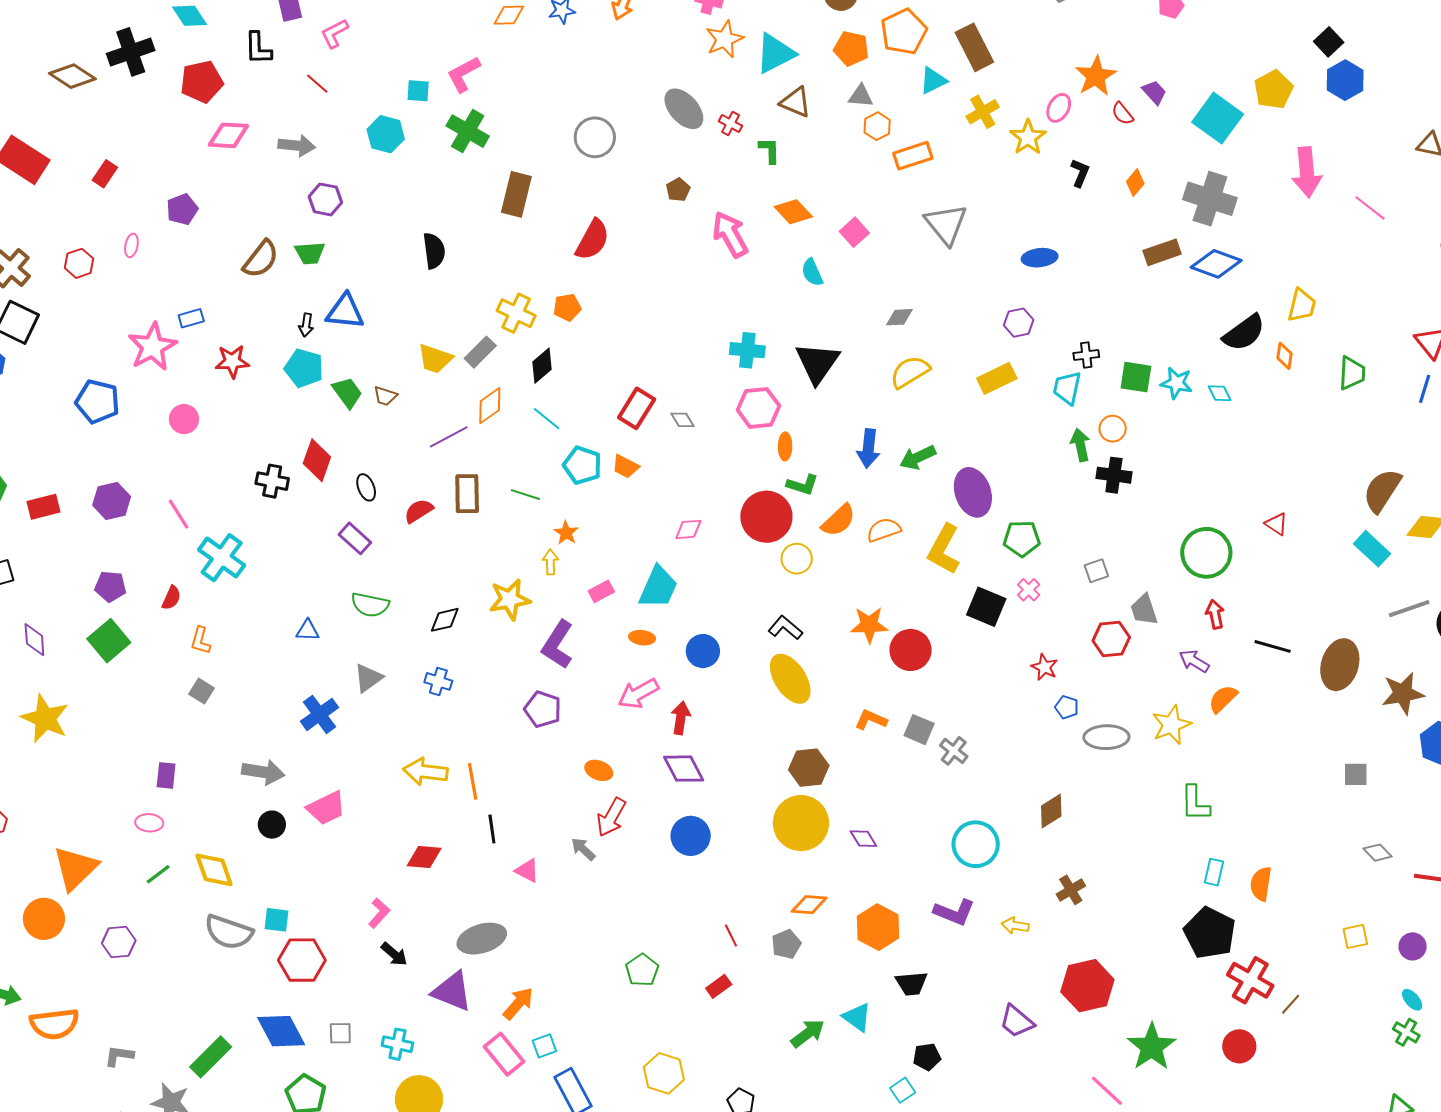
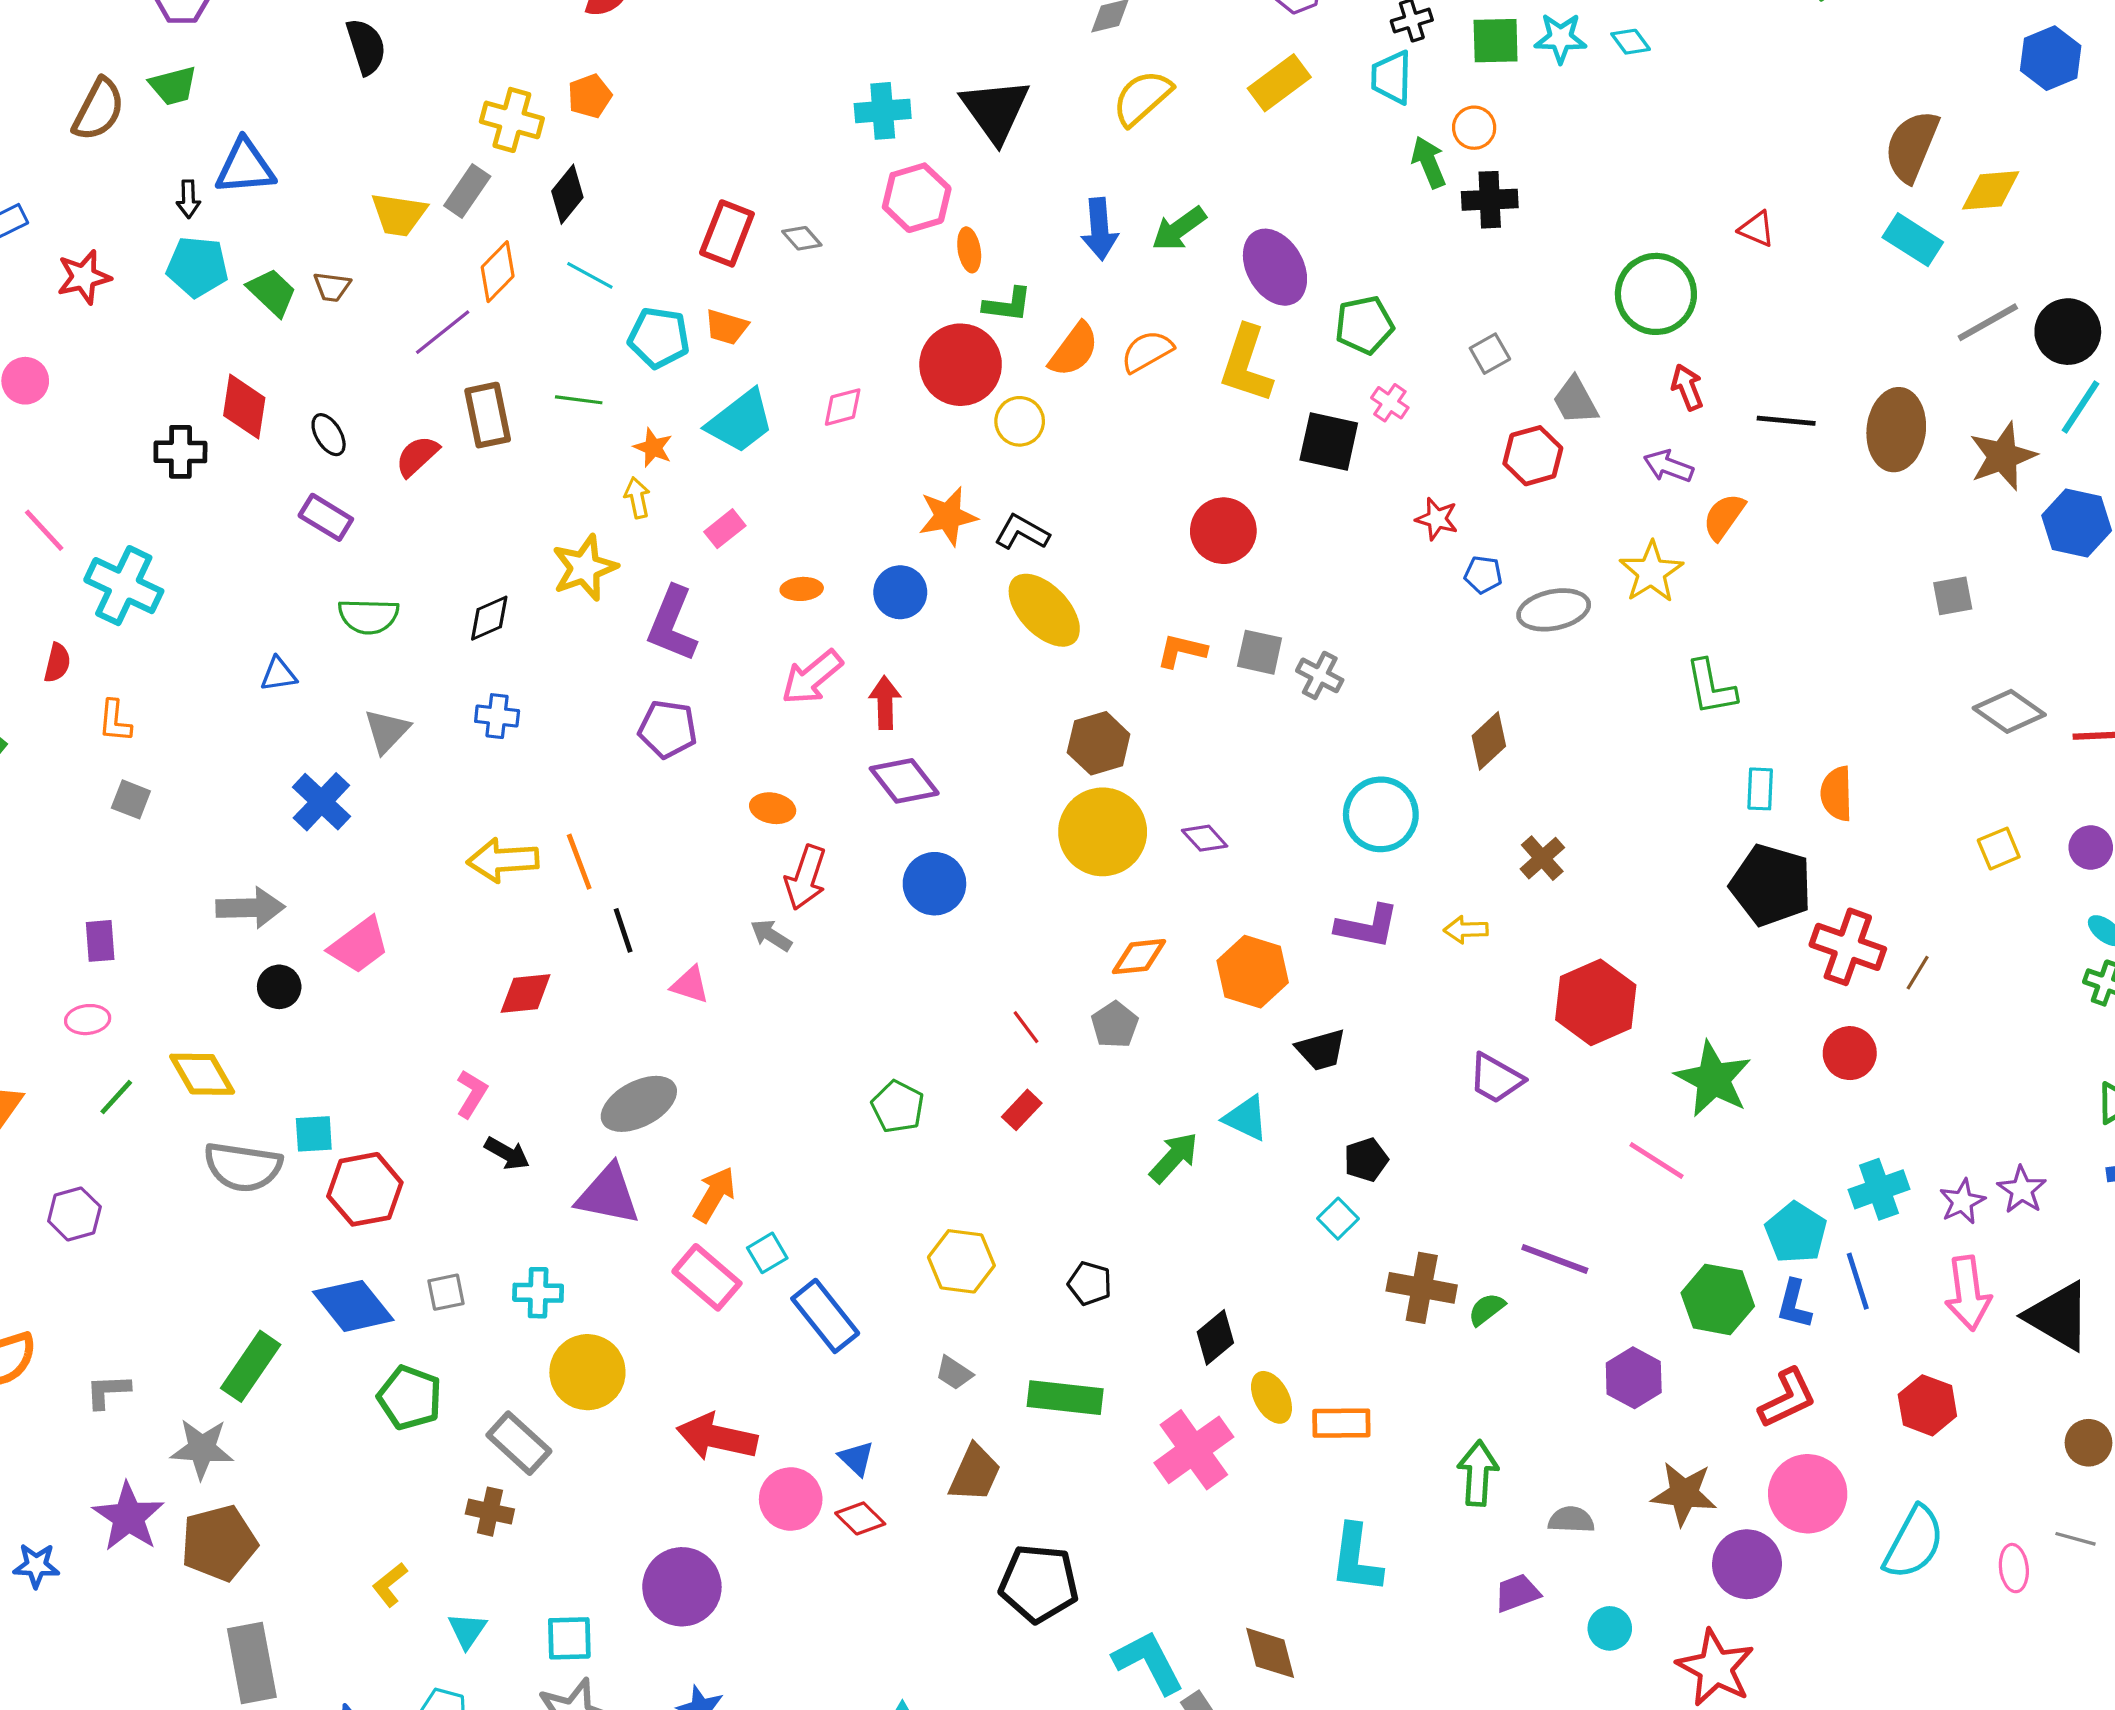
cyan trapezoid: (658, 587) -> (740, 421), moved, turned 39
orange star: (869, 625) -> (948, 516), moved
gray diamond: (1378, 853) -> (2009, 711), size x1.5

